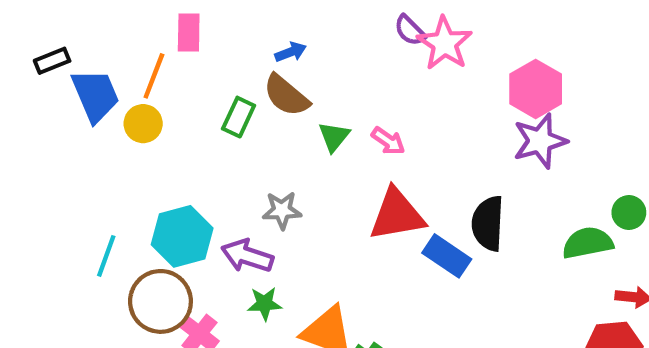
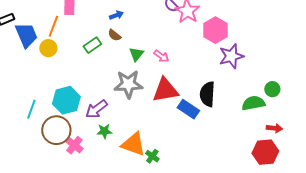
pink hexagon: (536, 89) -> (215, 30), moved
brown semicircle: (286, 95) -> (114, 35), size x0.6
green rectangle: (239, 117) -> (92, 45), turned 30
gray star: (282, 210) -> (128, 84), moved, size x1.6
purple arrow: (247, 256) -> (96, 109), turned -55

